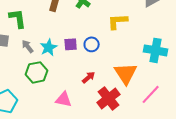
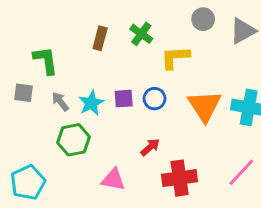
yellow L-shape: (118, 21) -> (175, 57), moved
orange triangle: (126, 73) -> (205, 106), moved
red cross: (109, 98) -> (180, 178), turned 30

